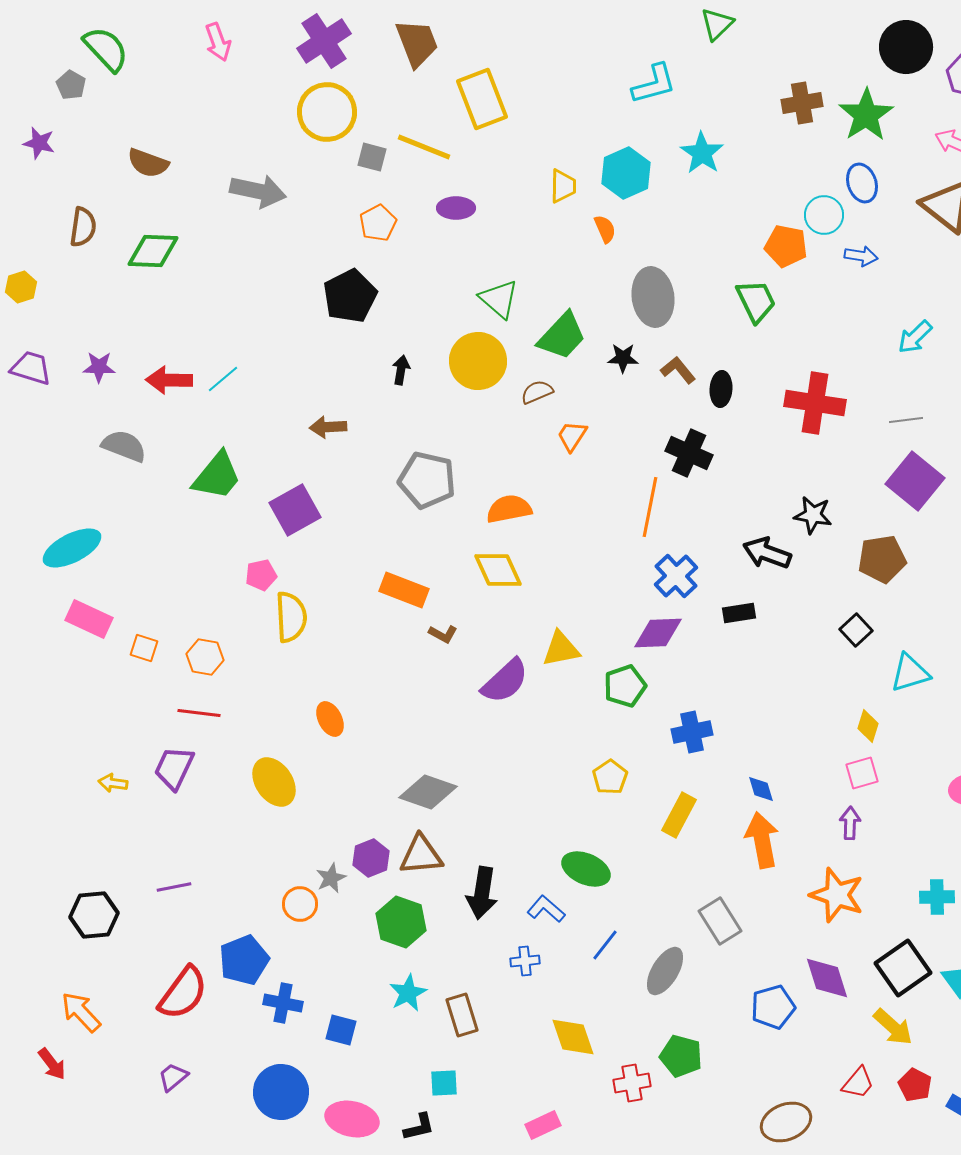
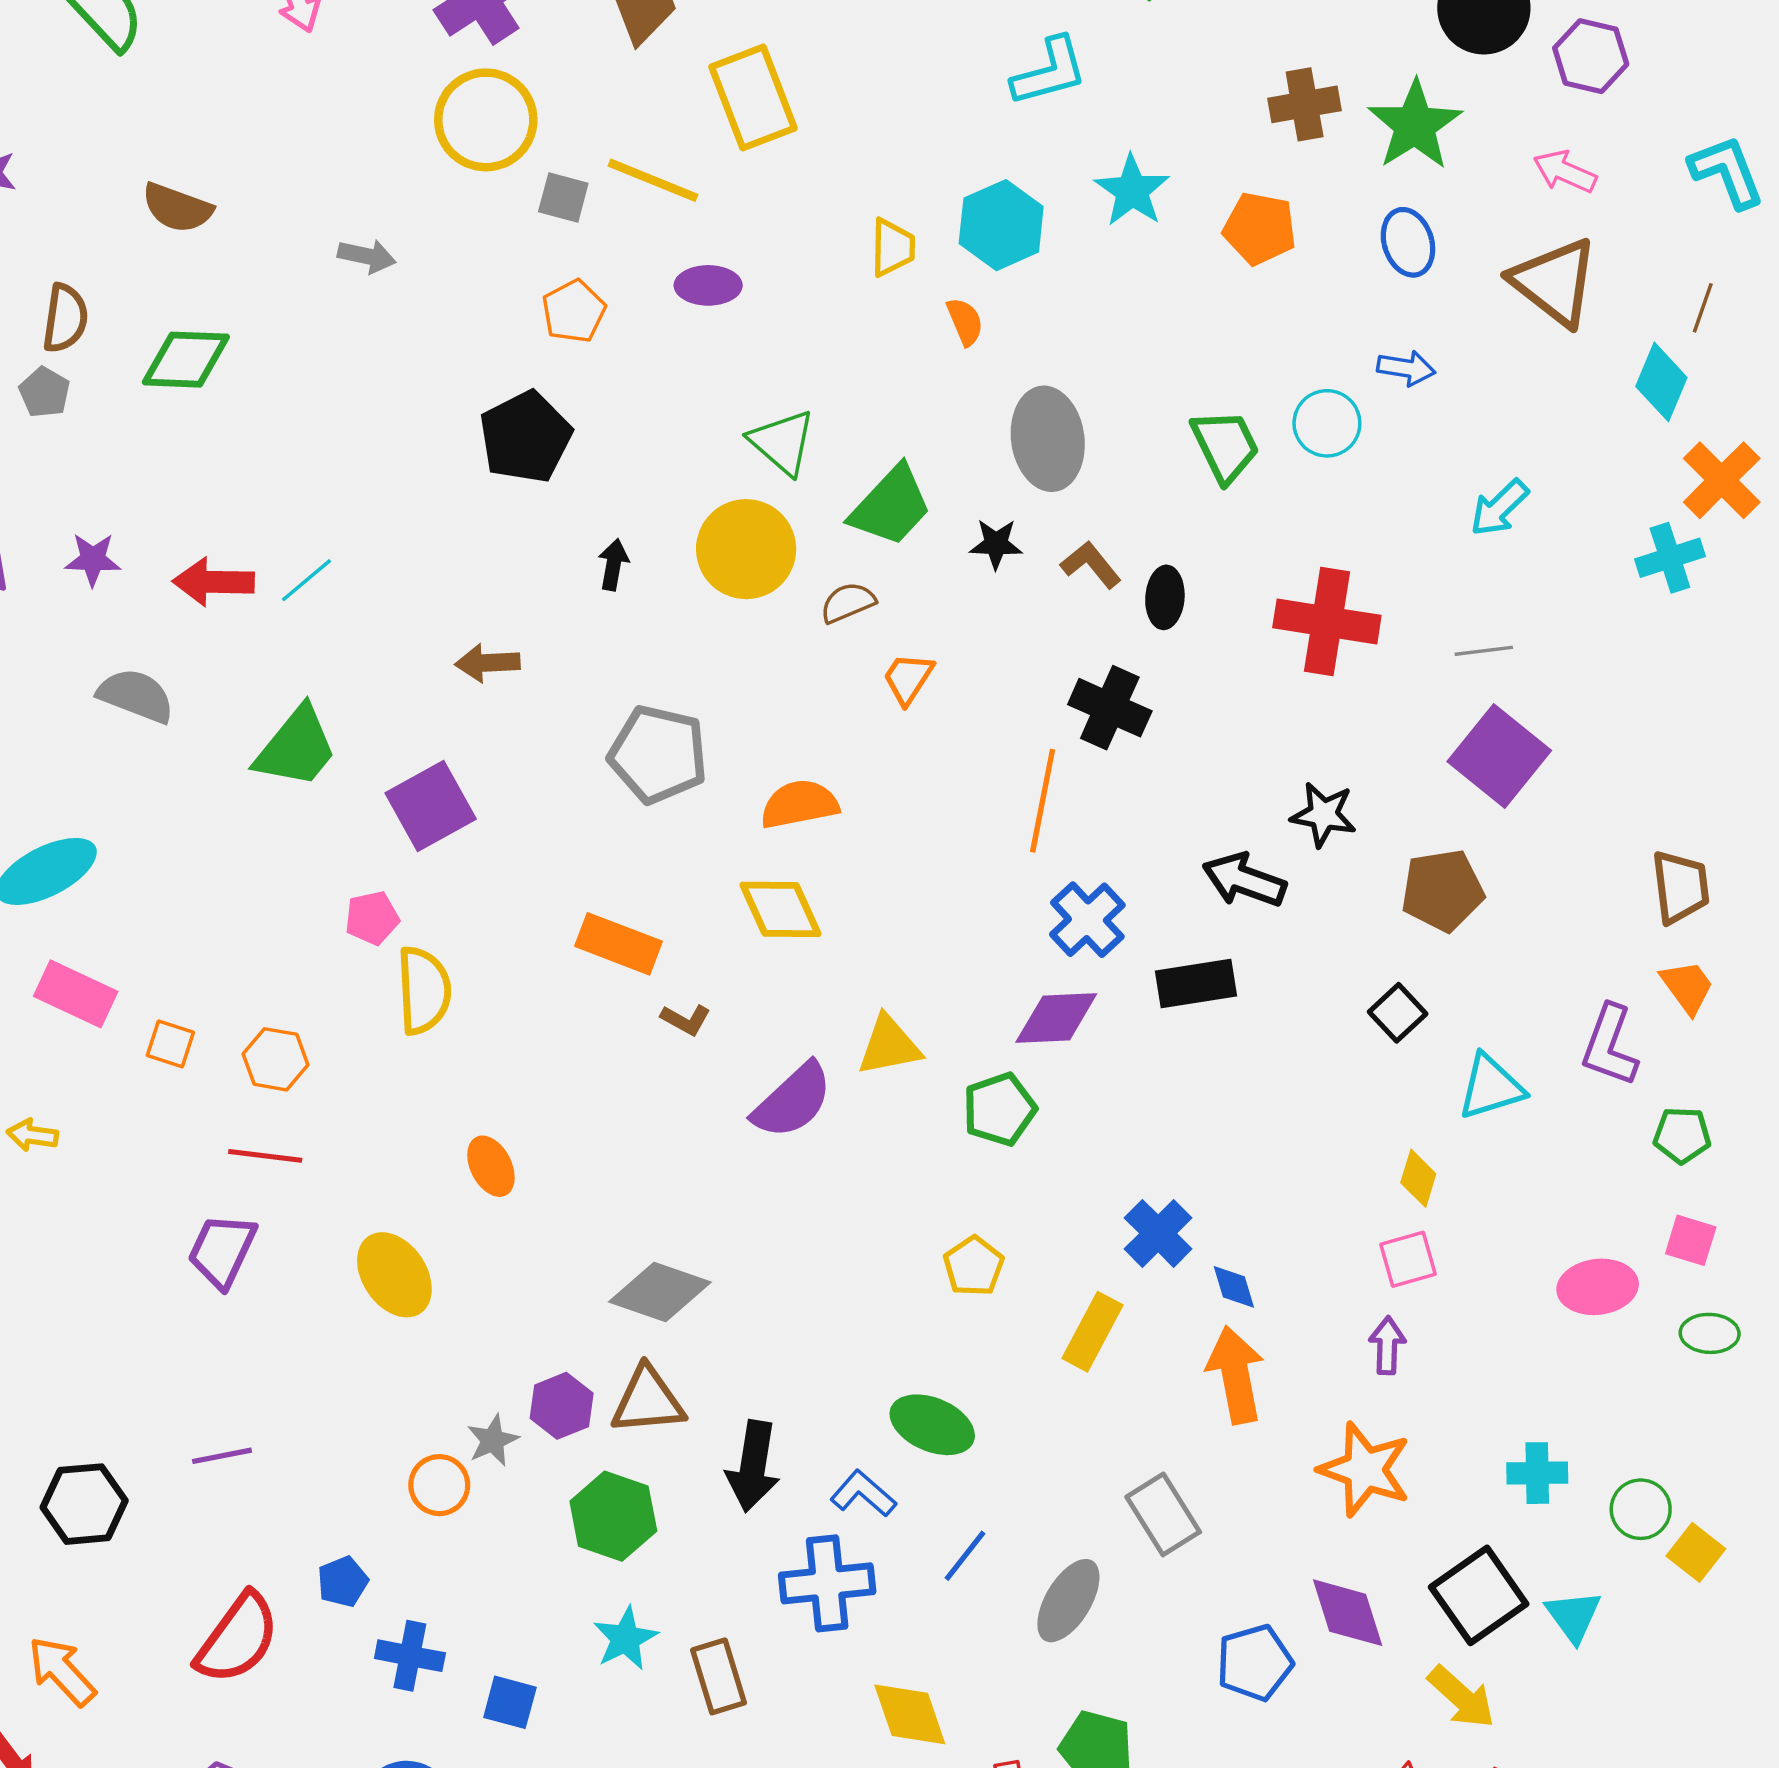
gray pentagon: (71, 85) -> (45, 392), moved
gray arrow: (258, 191) -> (367, 256), size x0.6
cyan circle: (824, 215) -> (1327, 423), moved
orange pentagon: (786, 246) -> (1260, 229), moved
black rectangle: (739, 613) -> (1196, 983), size x1.4
blue cross: (692, 732) -> (1158, 1233), moved, turned -33
yellow arrow: (113, 783) -> (32, 1135), moved
blue pentagon: (244, 960) -> (343, 1582), size x0.6
blue cross: (525, 961) -> (827, 1583), size x1.8

